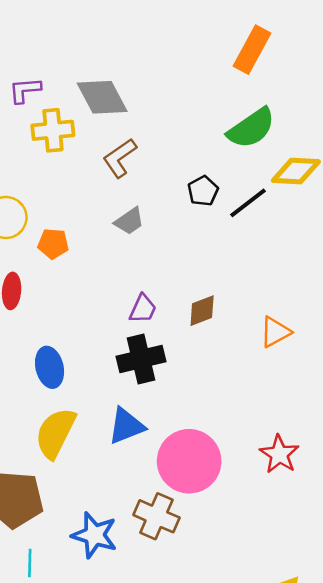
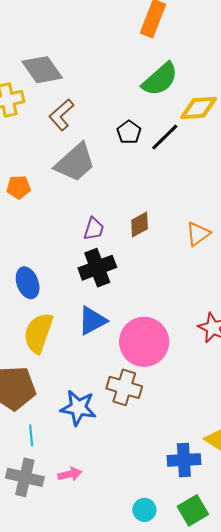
gray trapezoid: (129, 221) -> (75, 163), size x1.8

